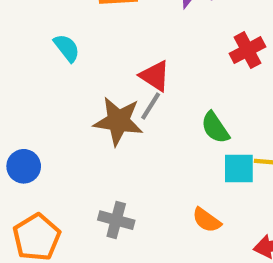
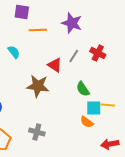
red cross: (247, 50) -> (98, 53), turned -35
gray line: (151, 106) -> (74, 56), moved
orange semicircle: (207, 220) -> (87, 122), moved

